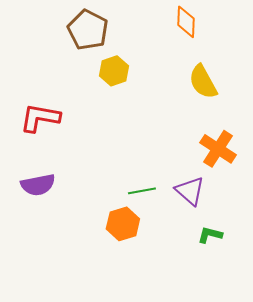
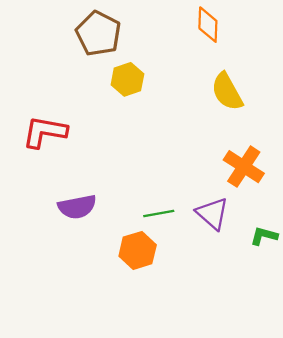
purple semicircle: (38, 185) -> (77, 207), moved
green L-shape: (210, 235) -> (264, 236), moved

